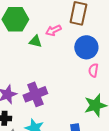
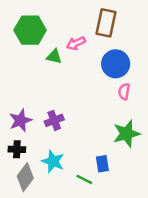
purple cross: (35, 94) -> (54, 120), size x0.7

